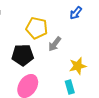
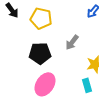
yellow pentagon: (37, 28) -> (41, 18), moved

